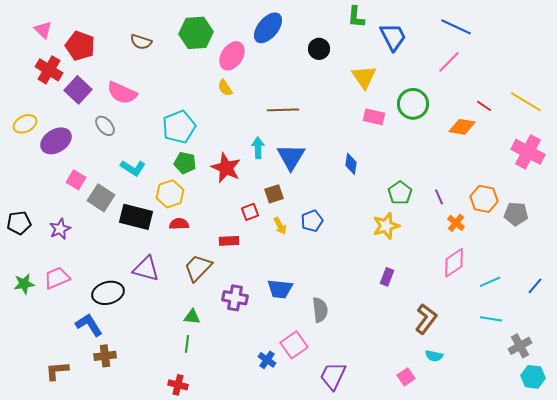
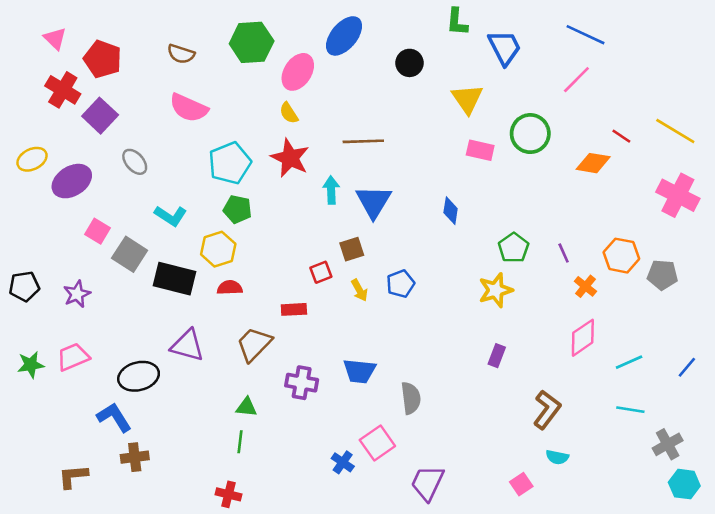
pink semicircle: (122, 93) -> (189, 108), moved
red star: (226, 168) -> (290, 158), moved

